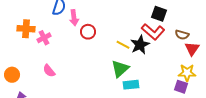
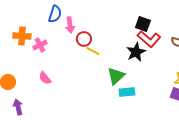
black square: (159, 14) -> (143, 24), moved
yellow line: (123, 45) -> (93, 51), moved

